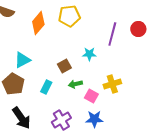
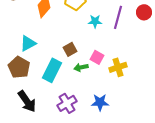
cyan star: (89, 54) -> (95, 21), moved
cyan rectangle: (46, 87) -> (52, 70), size x1.6
pink square: (91, 96) -> (97, 57), moved

